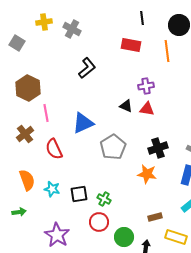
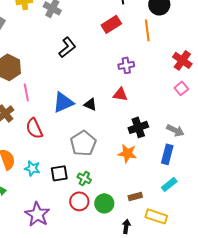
red rectangle: (131, 45) -> (111, 24), turned -42
black triangle: (126, 106) -> (90, 104), moved
red triangle: (147, 109) -> (120, 94), moved
gray pentagon: (113, 147) -> (83, 143), moved
green circle: (124, 237) -> (104, 203), moved

